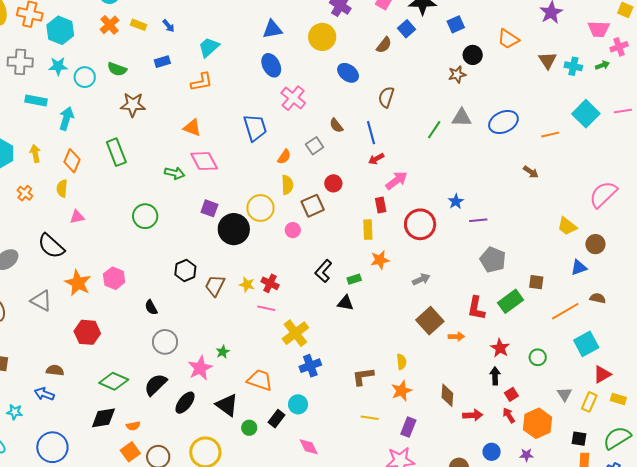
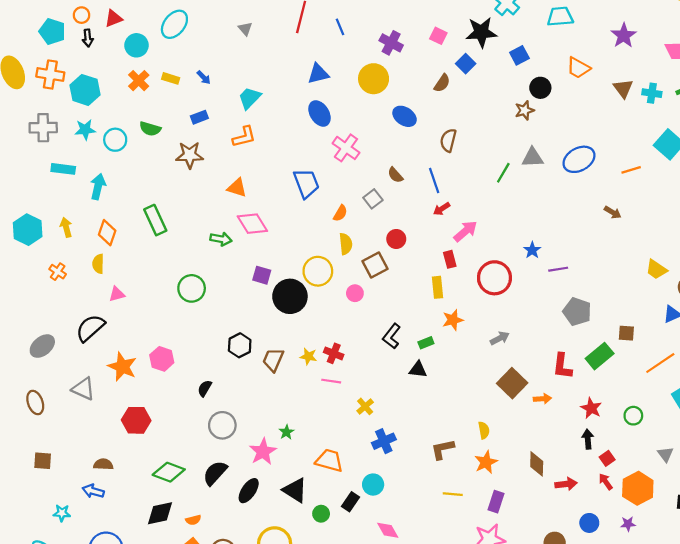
brown star: (133, 105) -> (190, 155), moved
black semicircle: (51, 246) -> (90, 328), turned 100
black semicircle: (151, 307) -> (205, 388), turned 63
yellow cross: (295, 333) -> (365, 406), size x0.6

